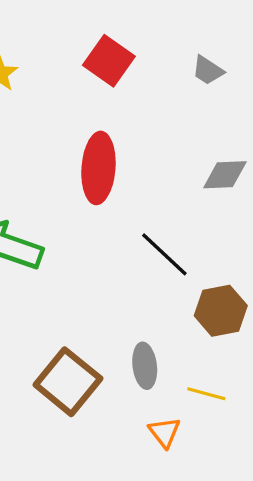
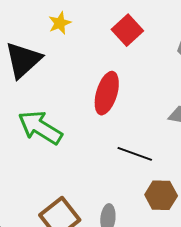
black line: (164, 254) -> (135, 154), turned -36

